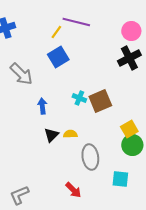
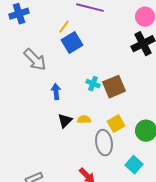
yellow line: (56, 32) -> (64, 27), moved
yellow square: (129, 129) -> (116, 124), moved
cyan square: (120, 179) -> (134, 165), turned 36

